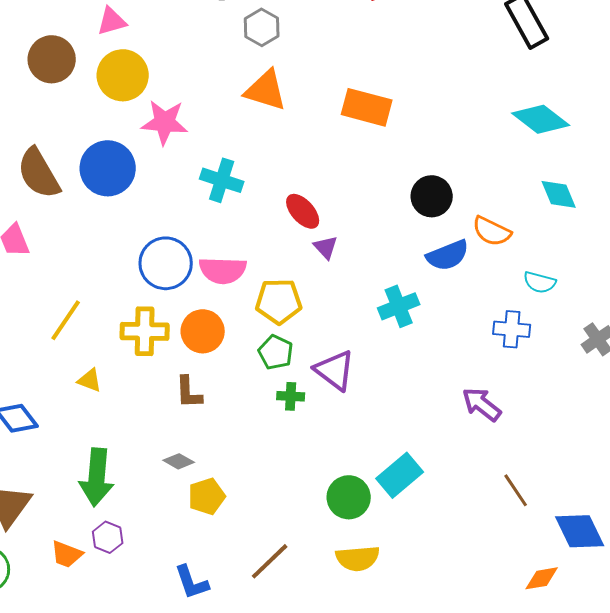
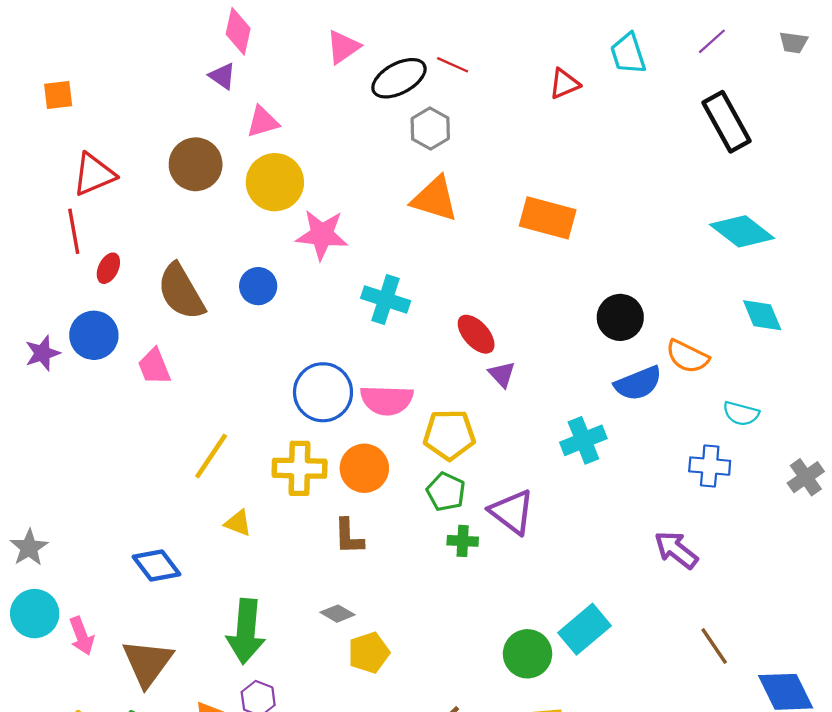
blue circle: (108, 168) -> (258, 286), size x0.6

